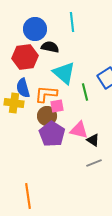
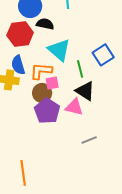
black triangle: (93, 140) -> (85, 91), moved, size x1.5

